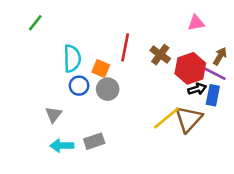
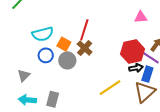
brown cross: (160, 55) -> (85, 48), moved
cyan semicircle: (72, 59) -> (43, 34), turned 70
brown triangle: (188, 119) -> (145, 92), moved
gray rectangle: (94, 141) -> (53, 99), turned -63

